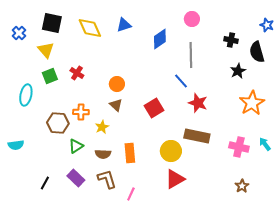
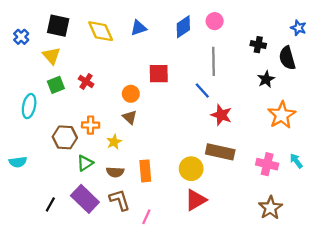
blue diamond: (160, 39) -> (183, 27), moved
red square: (154, 108) -> (159, 74), moved, turned 30
purple rectangle: (76, 178) -> (85, 199), size x1.4
brown star: (242, 186) -> (270, 208), size x1.5

